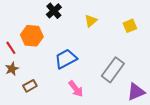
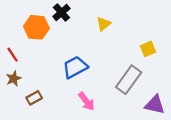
yellow square: (130, 26) -> (148, 49), moved
orange hexagon: (32, 36) -> (36, 27), moved
purple triangle: (136, 92) -> (155, 105), turned 36

